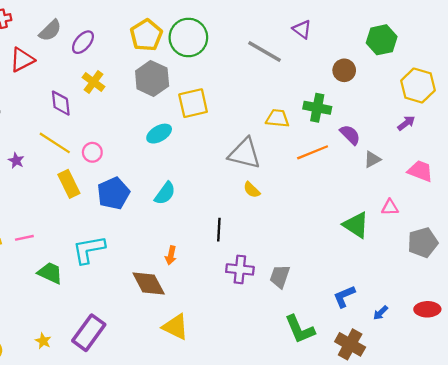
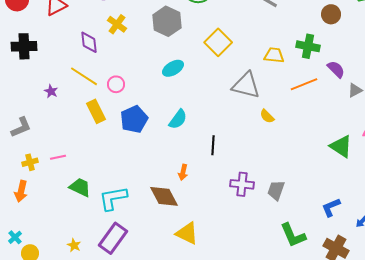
yellow square: (193, 103) -> (218, 42), moved, turned -32
yellow semicircle: (252, 190) -> (267, 116), moved
black line: (219, 230) -> (213, 145), moved
cyan L-shape: (89, 250) -> (113, 198), moved

